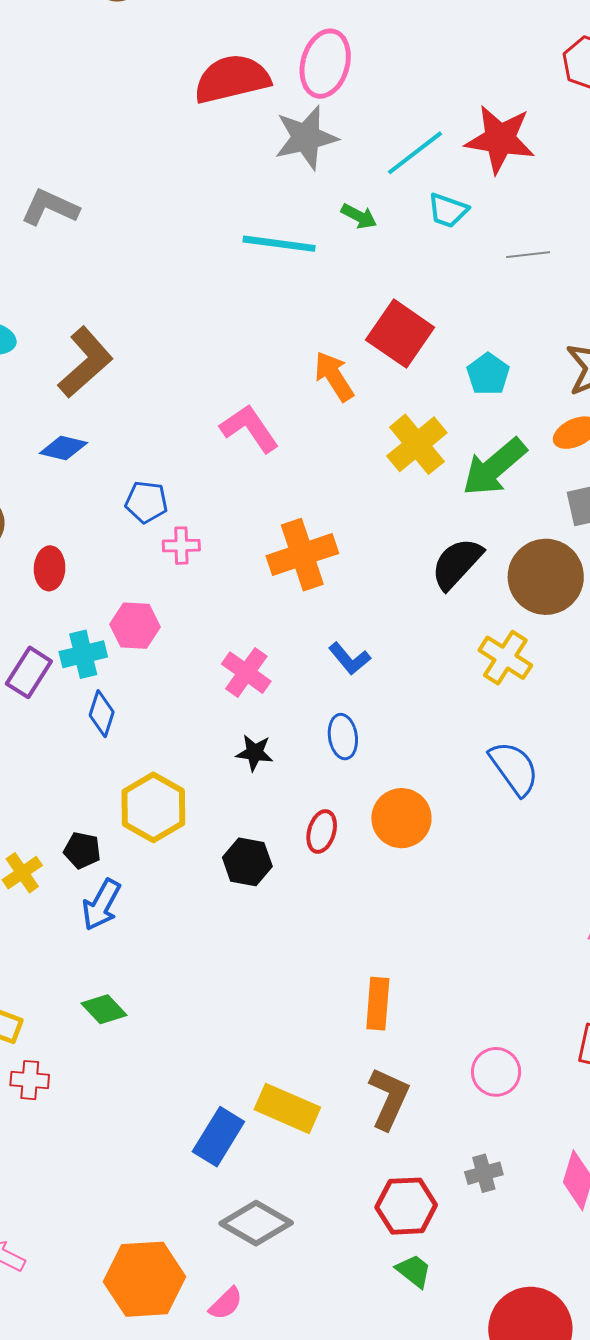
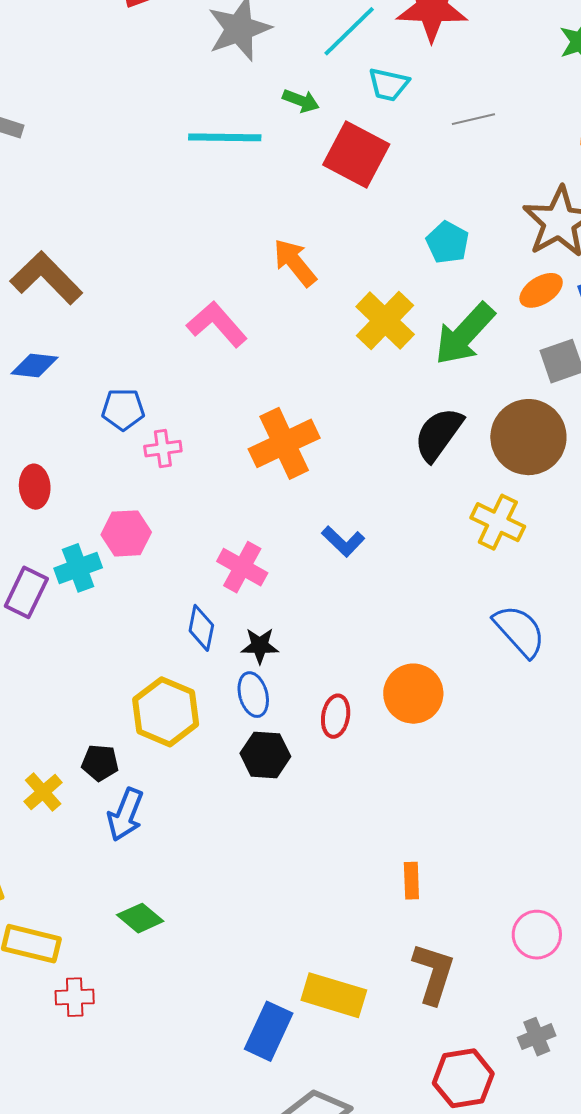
red square: (400, 334) -> (356, 155), moved
brown L-shape: (85, 362) -> (46, 278), turned -86
blue diamond: (102, 714) -> (201, 628), moved
blue ellipse: (343, 737) -> (253, 695), moved
orange rectangle: (378, 1004) -> (411, 881), size x0.7

